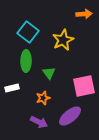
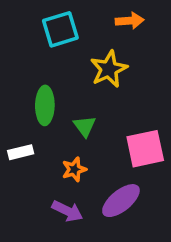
orange arrow: (84, 14) -> (130, 21), moved
cyan square: (28, 32) -> (60, 29), moved, turned 35

